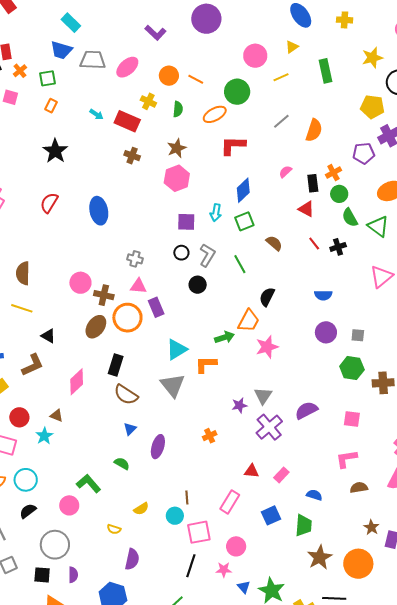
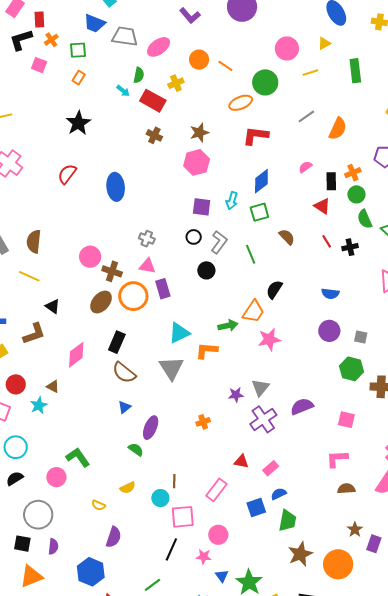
yellow cross: (148, 101) -> (176, 83), turned 35
green semicircle: (178, 109) -> (139, 75), moved
green semicircle: (122, 463) -> (136, 449), moved
blue semicircle: (314, 495) -> (279, 494), moved, turned -49

